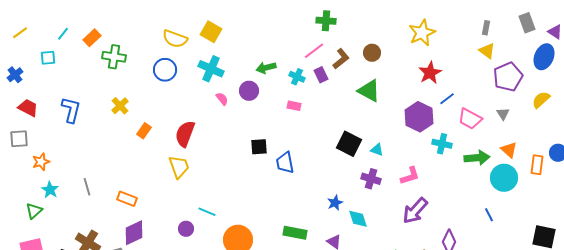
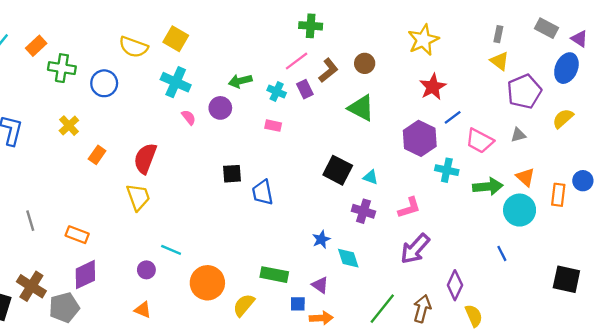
gray rectangle: (527, 23) -> (547, 28), turned -42
blue circle: (165, 70) -> (104, 83), moved
gray triangle: (503, 114) -> (518, 135), turned 48

